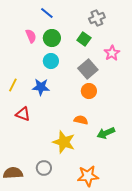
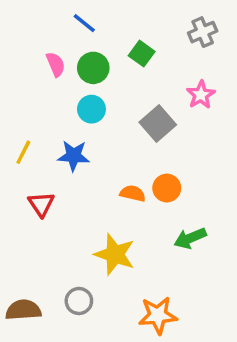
gray cross: (97, 18) -> (203, 32), moved
green square: (84, 39) -> (142, 54), moved
orange circle: (89, 91) -> (167, 188), moved
red triangle: (23, 114) -> (41, 204), turned 35
orange semicircle: (81, 120) -> (133, 193), moved

